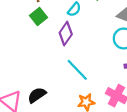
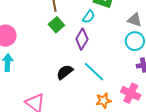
black semicircle: (37, 95) -> (65, 72), moved

